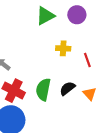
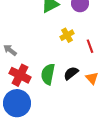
yellow cross: (63, 48) -> (67, 35), turned -32

